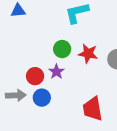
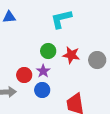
blue circle: (42, 98) -> (42, 90), moved

